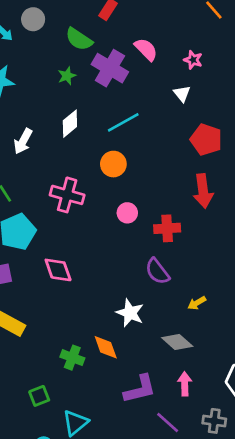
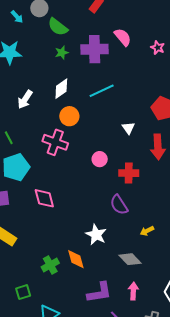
green semicircle: (79, 39) -> (58, 27), moved
purple cross: (110, 68) -> (95, 49), turned -36
white triangle: (182, 94) -> (128, 128), moved
orange circle: (113, 164) -> (69, 116), moved
green cross: (72, 358) -> (50, 265), turned 36

